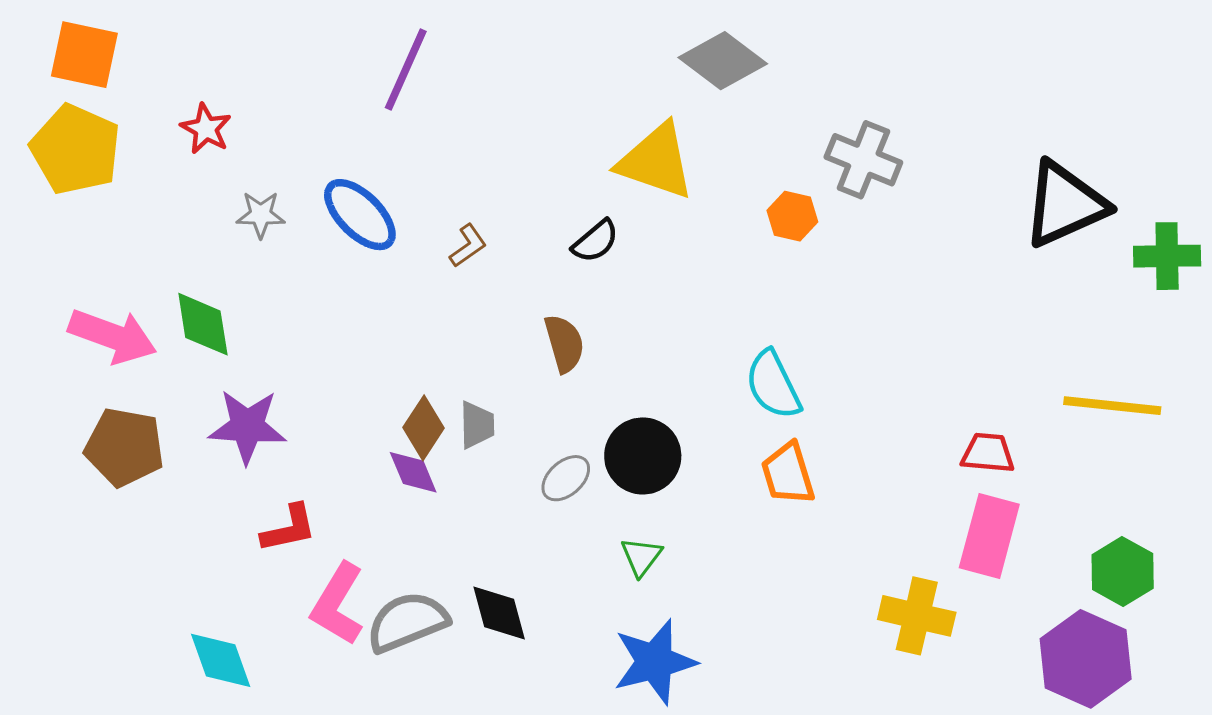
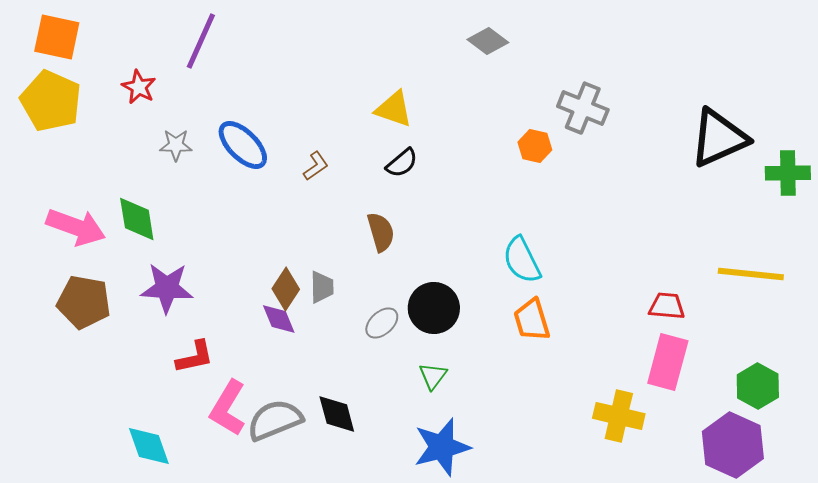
gray diamond: (723, 61) -> (488, 41), size x0.7
purple line: (406, 69) -> (201, 41), moved
yellow triangle: (656, 161) -> (394, 109), moved, size x0.7

